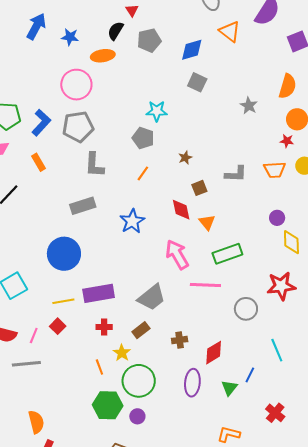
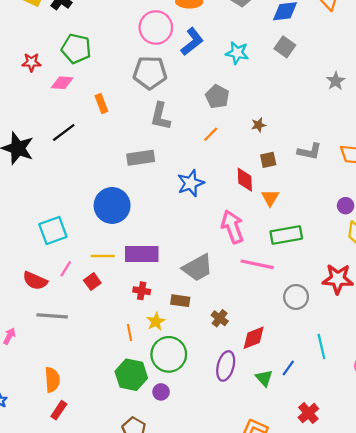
cyan star: (157, 111) -> (237, 53), moved
blue L-shape: (41, 123) -> (192, 42), moved
brown rectangle: (141, 330) -> (180, 301), turned 36
pink line: (34, 336) -> (66, 269), moved
brown cross: (180, 340) -> (220, 318), turned 35
green triangle: (229, 388) -> (264, 378), turned -30

